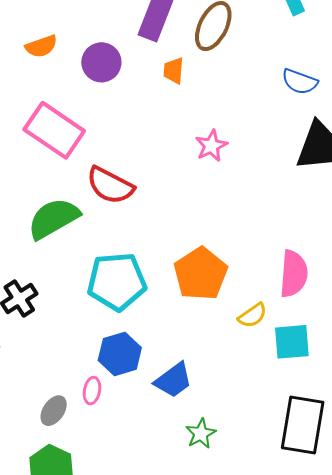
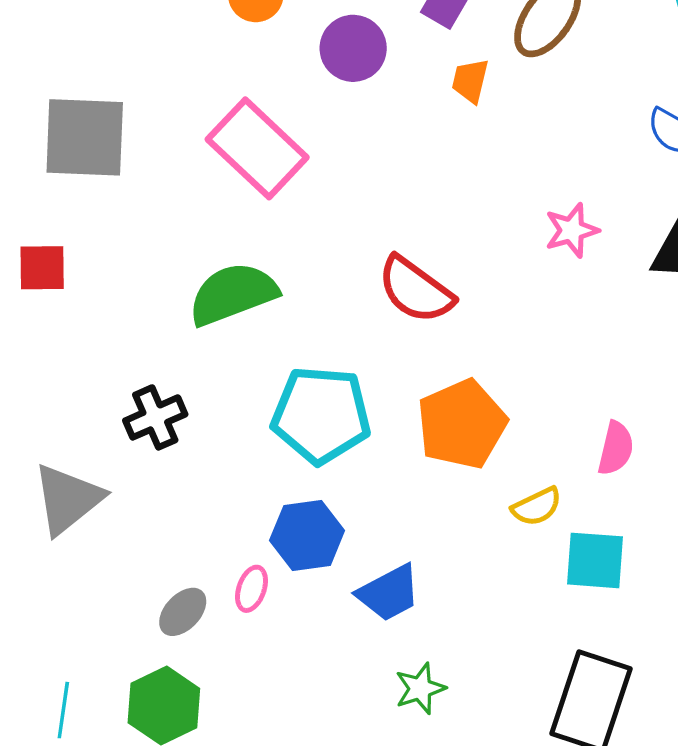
pink star: (211, 146) -> (572, 230), moved
red semicircle: (110, 185) -> (416, 290), moved
pink semicircle: (294, 274) -> (616, 448), size x0.7

